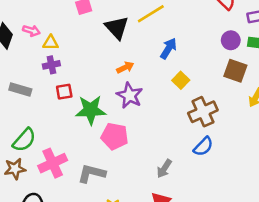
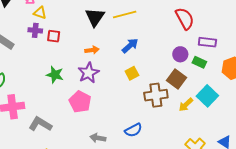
red square: (64, 92) -> (54, 36), moved
green star: (91, 110) -> (55, 75), size x0.7
brown cross: (203, 112) -> (156, 95), moved
pink pentagon: (115, 136) -> (80, 102), moved
gray arrow: (164, 169) -> (98, 138), turned 49

